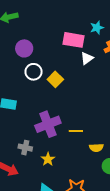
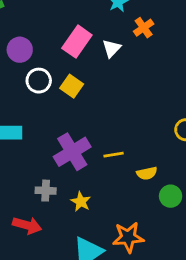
pink rectangle: (73, 40) -> (77, 42), moved, turned -55

